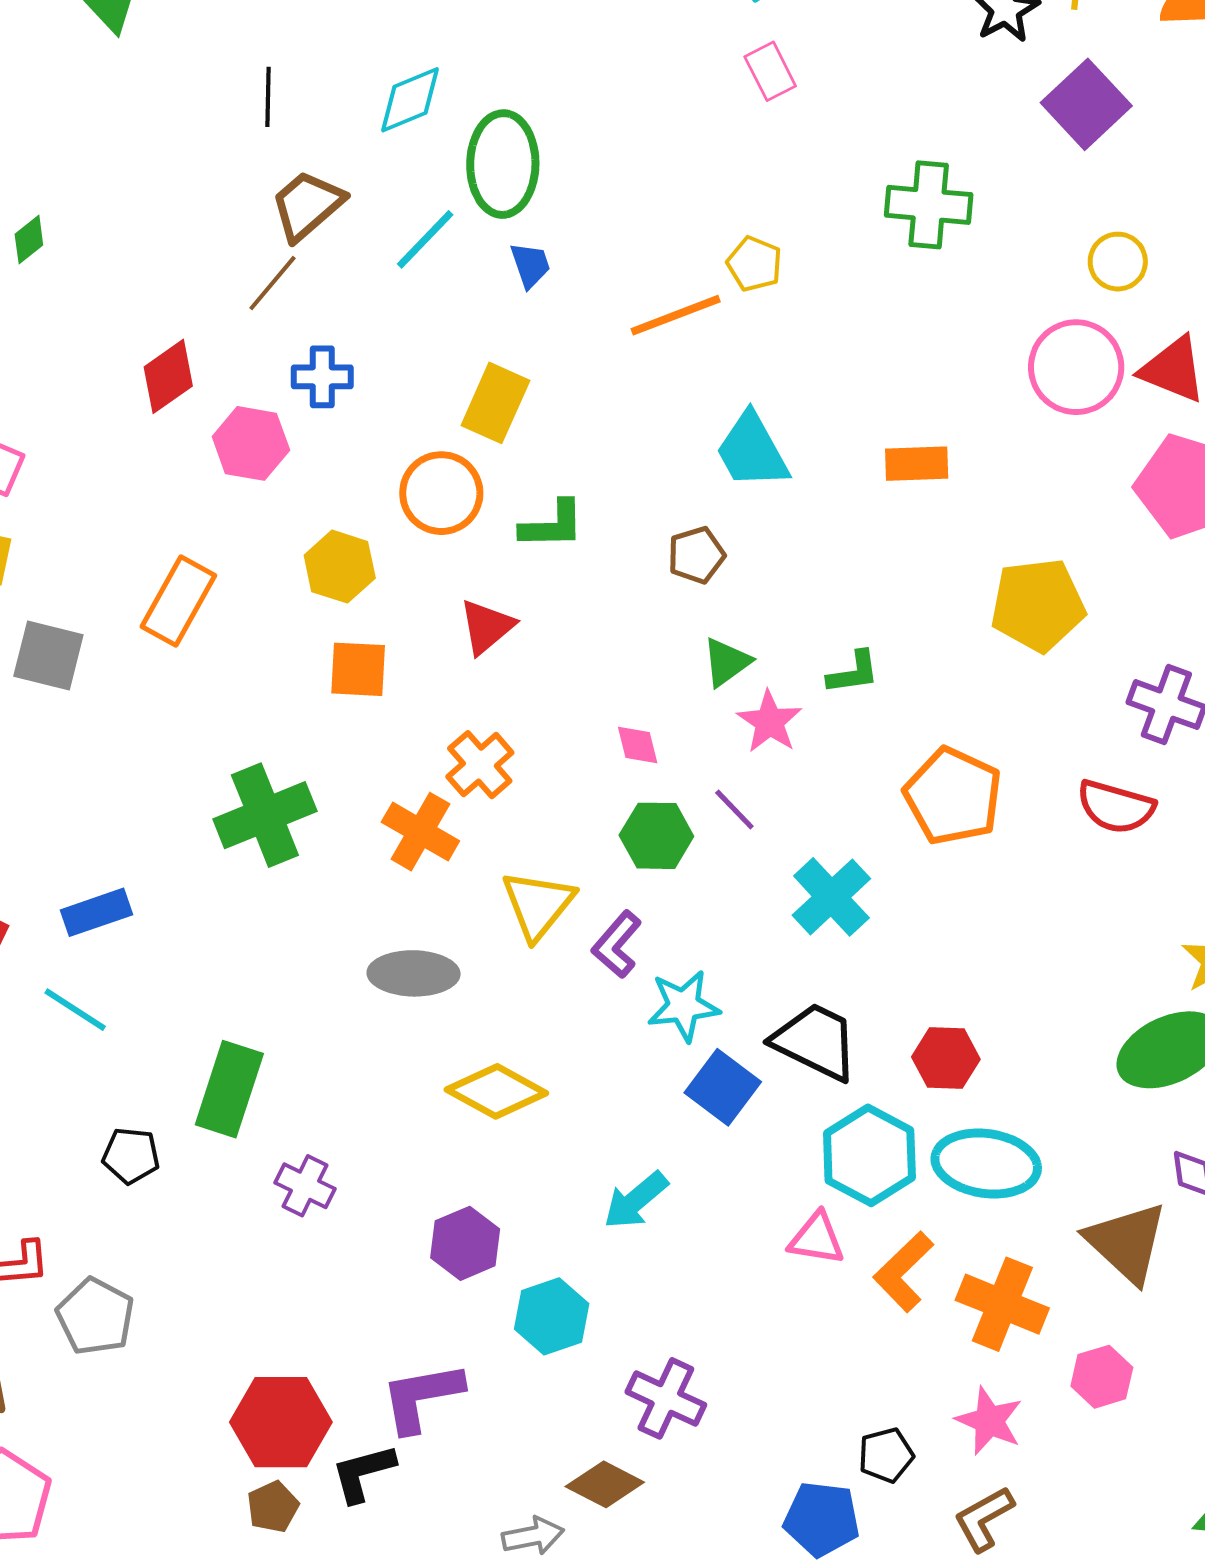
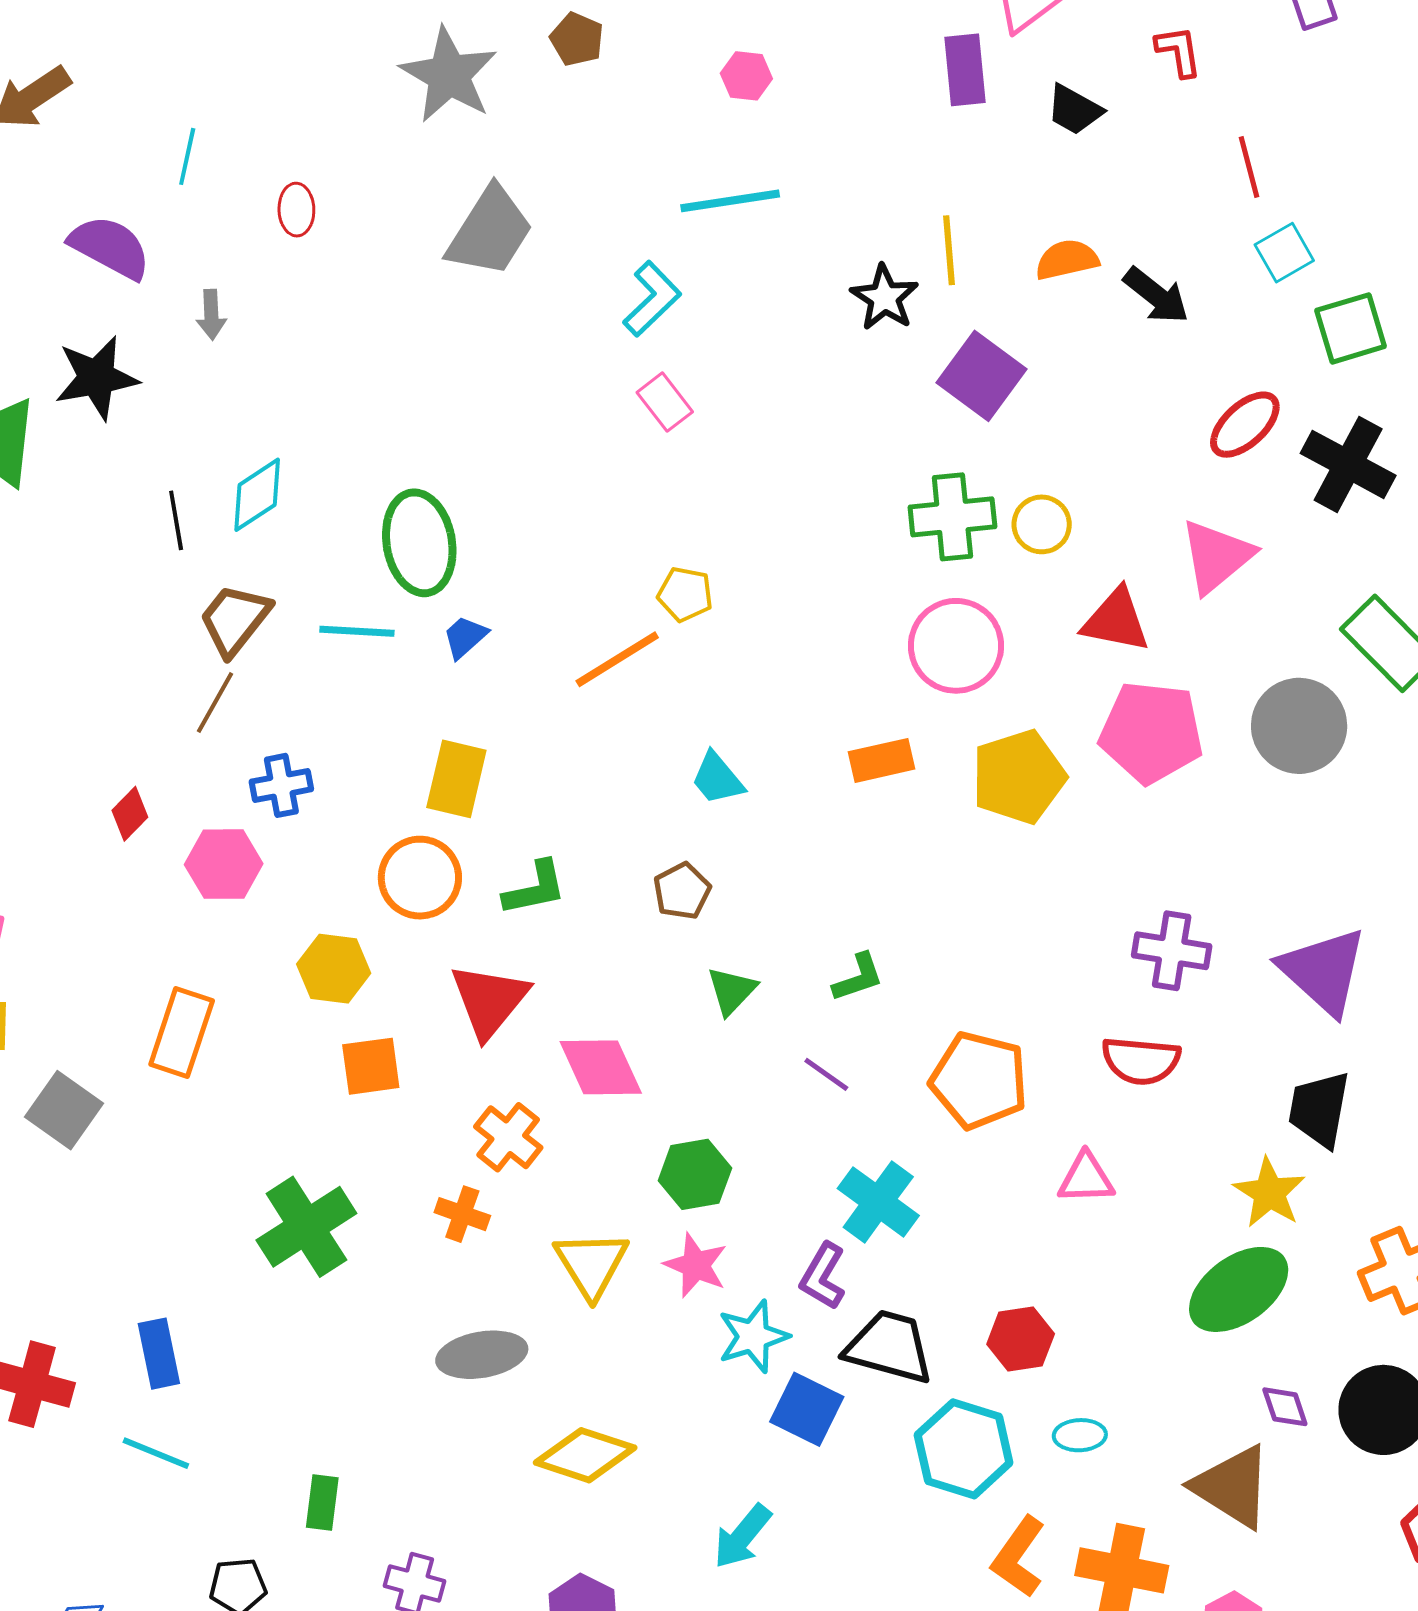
cyan diamond: (410, 100) -> (257, 495), moved
green cross: (929, 205) -> (952, 517), moved
cyan line: (425, 239) -> (357, 631), turned 60
blue trapezoid: (530, 265) -> (465, 637), turned -102
pink circle: (1076, 367) -> (956, 646), moved
red diamond: (168, 376) -> (130, 814), size x0.7
cyan trapezoid: (752, 451) -> (717, 778), size x0.7
yellow pentagon: (1038, 605) -> (1019, 777), moved
red triangle: (487, 627) -> (489, 1000), size x1.4
gray square: (48, 655) -> (64, 1110), turned 32
pink star: (770, 722) -> (696, 1265), moved
pink diamond: (638, 745) -> (601, 1067), moved, size x1.8
purple line: (734, 810) -> (826, 1074), moved
orange cross: (420, 832) -> (462, 1214), size x0.7
blue rectangle: (96, 912) -> (159, 1354), turned -72
purple L-shape: (617, 944) -> (823, 1276), moved
green rectangle: (229, 1089) -> (322, 1503), size x0.6
cyan ellipse: (986, 1164) -> (1080, 1435), size x0.5
pink triangle: (816, 1239) -> (1086, 1178), moved

